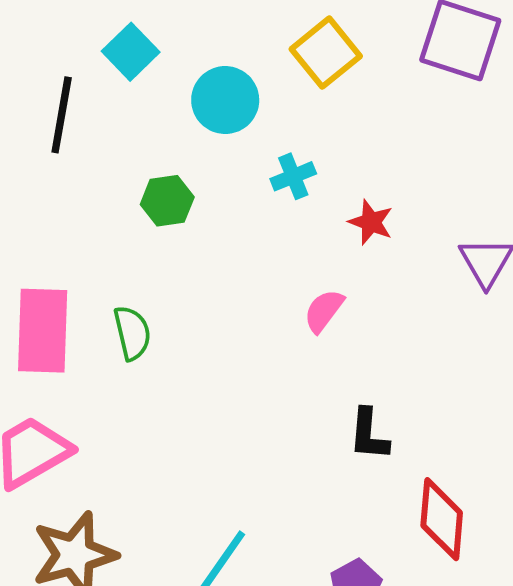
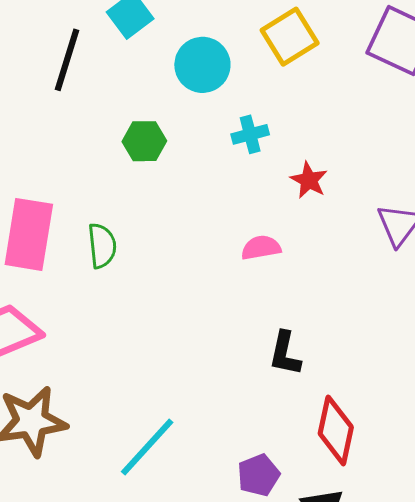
pink semicircle: (324, 311) -> (261, 248), turned 36

